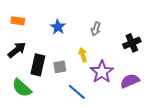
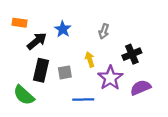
black cross: (132, 43) -> (132, 54), moved
black arrow: (17, 50) -> (37, 41), moved
blue line: (77, 92) -> (83, 99), turned -42

